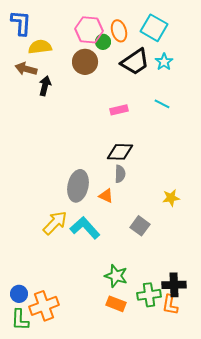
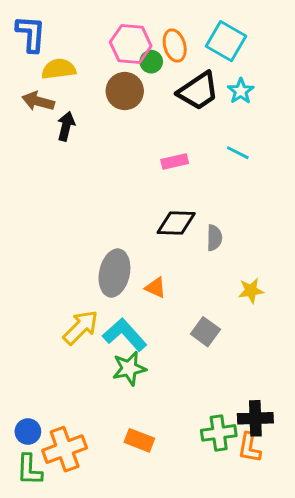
gray semicircle: (120, 174) -> (214, 238), moved
green star: (116, 276) -> (129, 368), moved, turned -30
orange rectangle: (116, 304) -> (139, 440), moved

